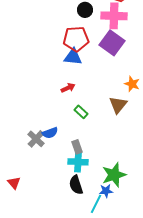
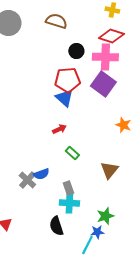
blue triangle: (73, 57) -> (64, 98), turned 36
brown triangle: (118, 105) -> (109, 170), moved
green star: (114, 175) -> (105, 216), size x0.7
black semicircle: (76, 185) -> (56, 226), moved

